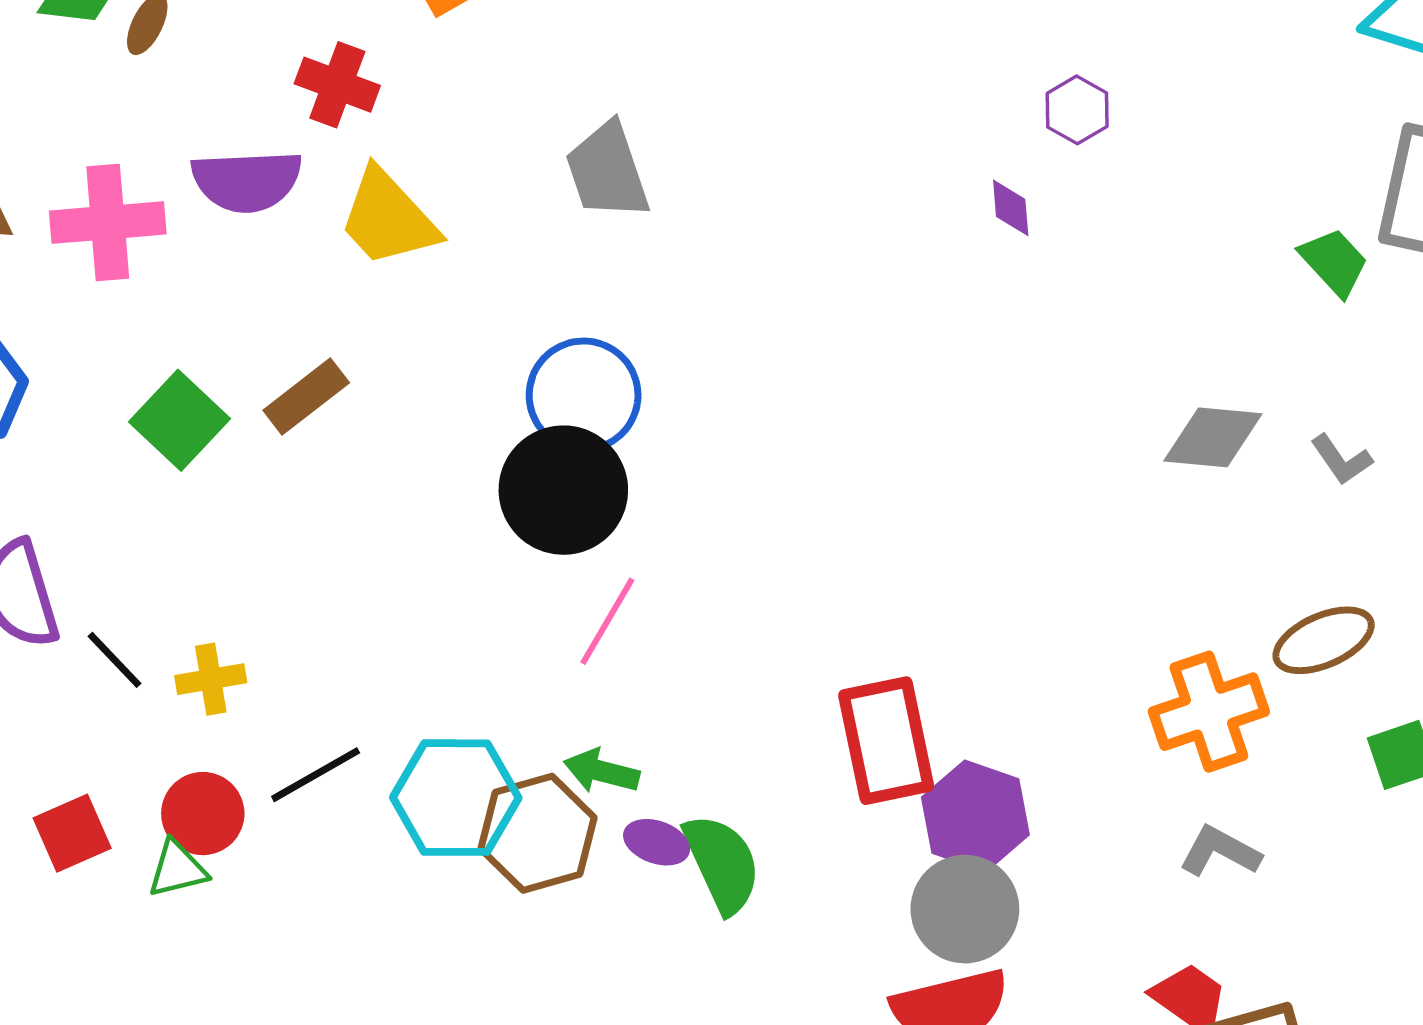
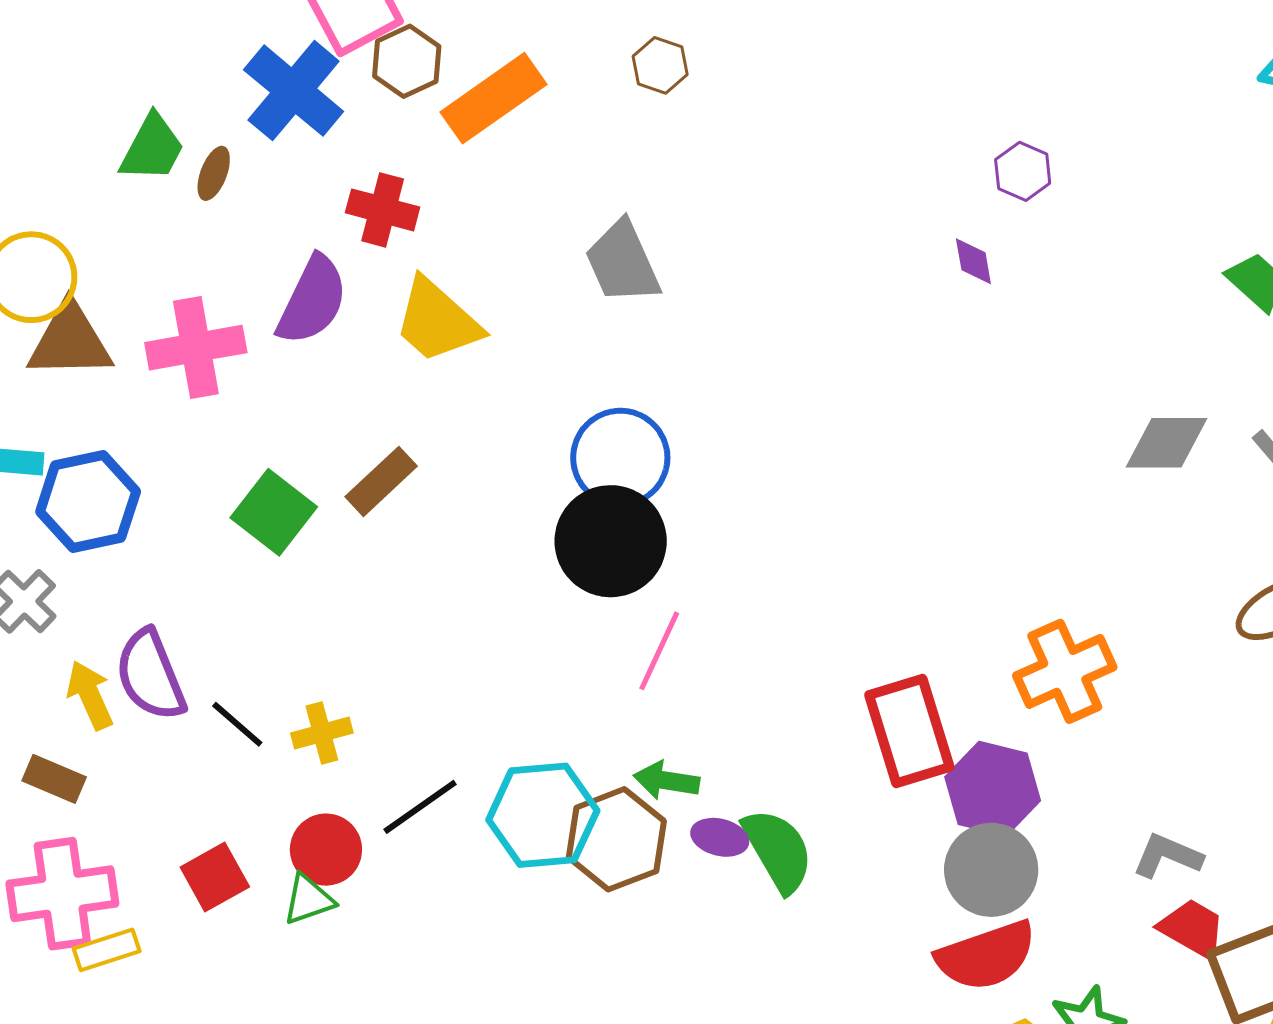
purple semicircle: (247, 181) -> (312, 300), turned -56
orange cross: (1209, 712) -> (1065, 671), moved
gray L-shape: (1220, 851) -> (1167, 856), moved

